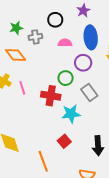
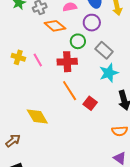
orange diamond: (16, 55) -> (55, 26), moved
cyan star: (71, 114) -> (109, 73), moved
orange line: (43, 161) -> (70, 91), moved

